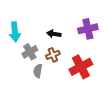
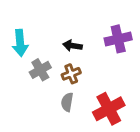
red cross: (81, 67) -> (109, 109), moved
gray semicircle: (38, 71) -> (67, 102), moved

